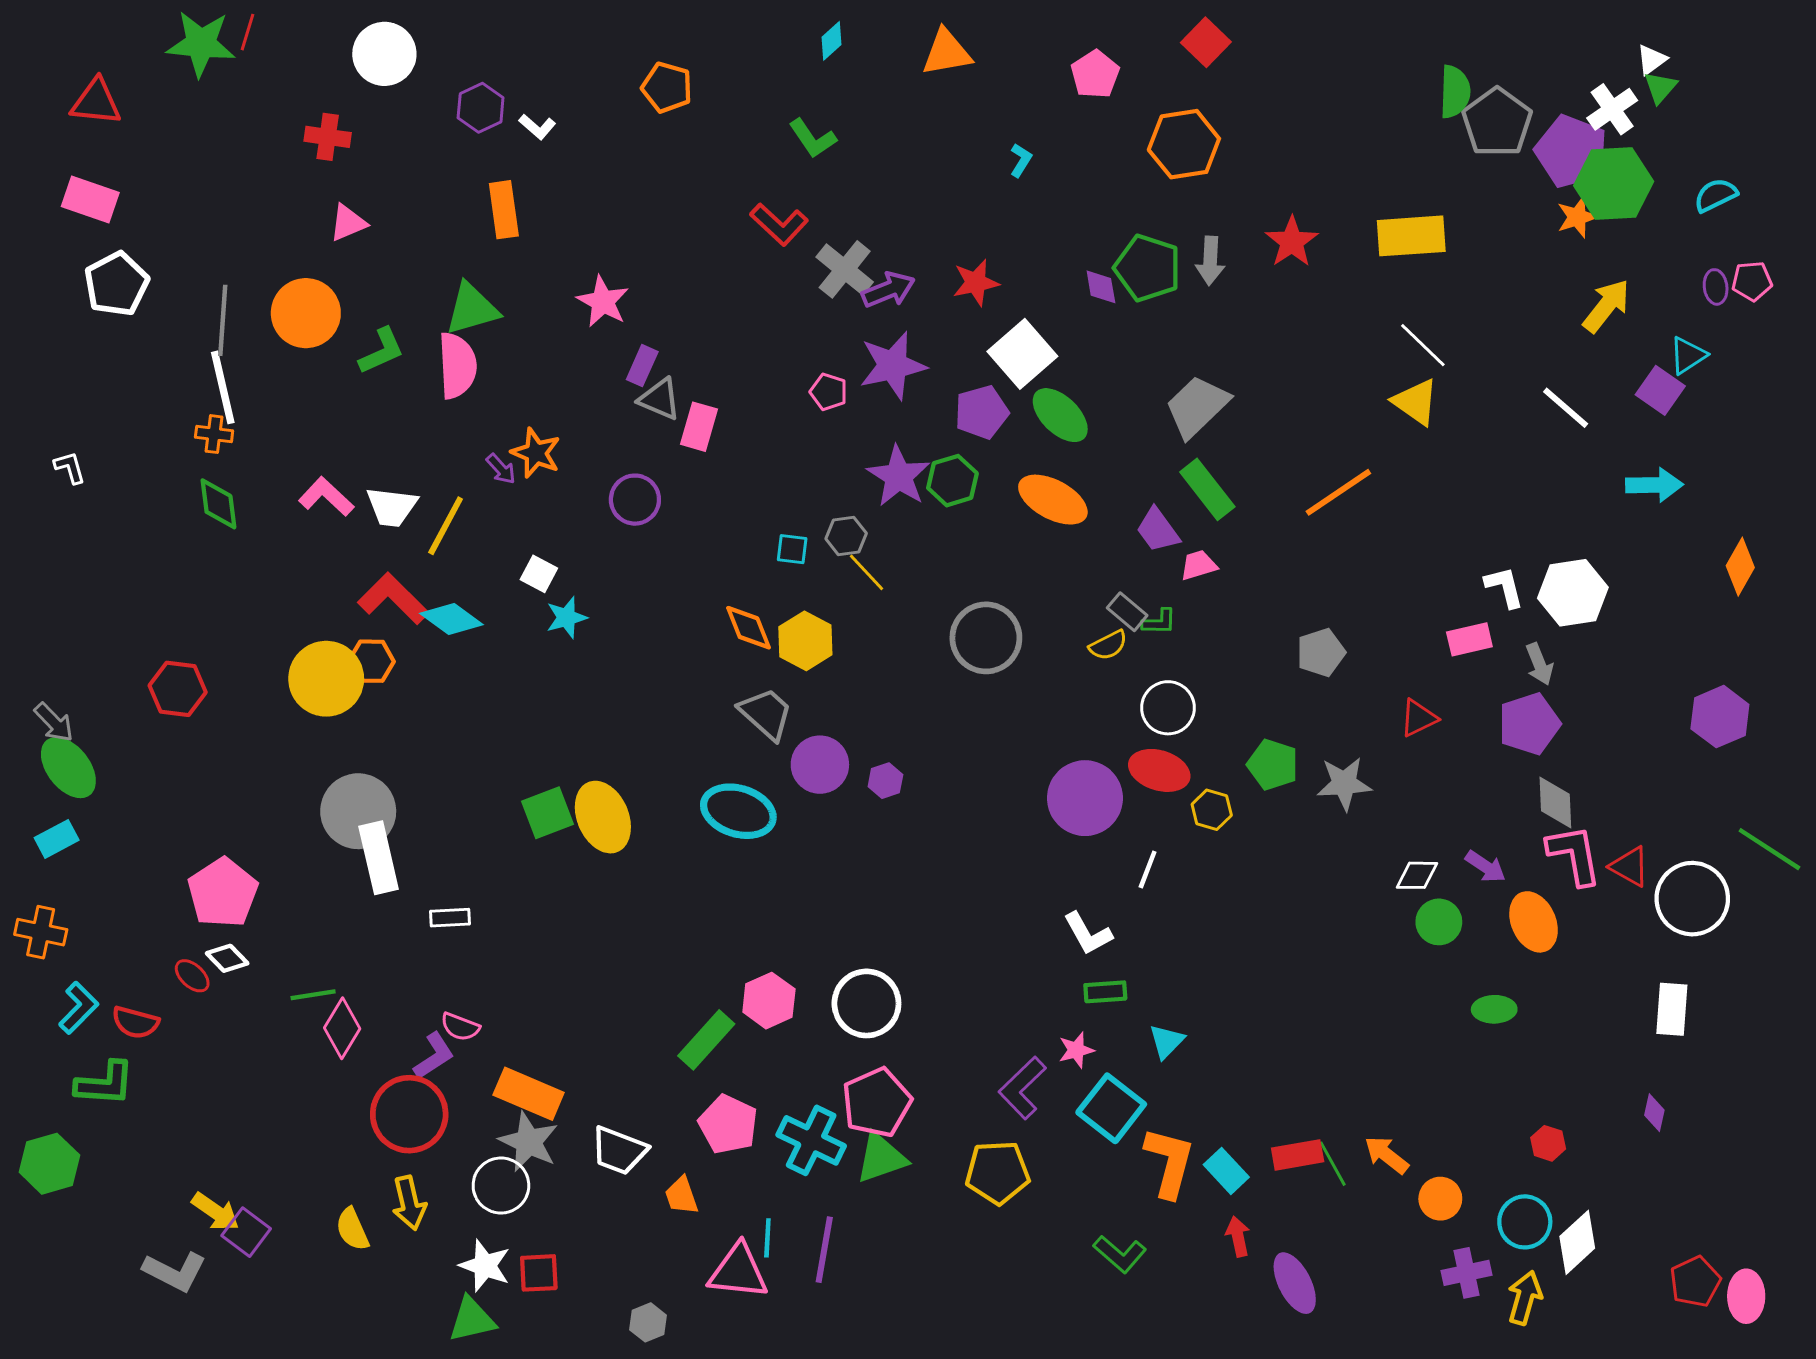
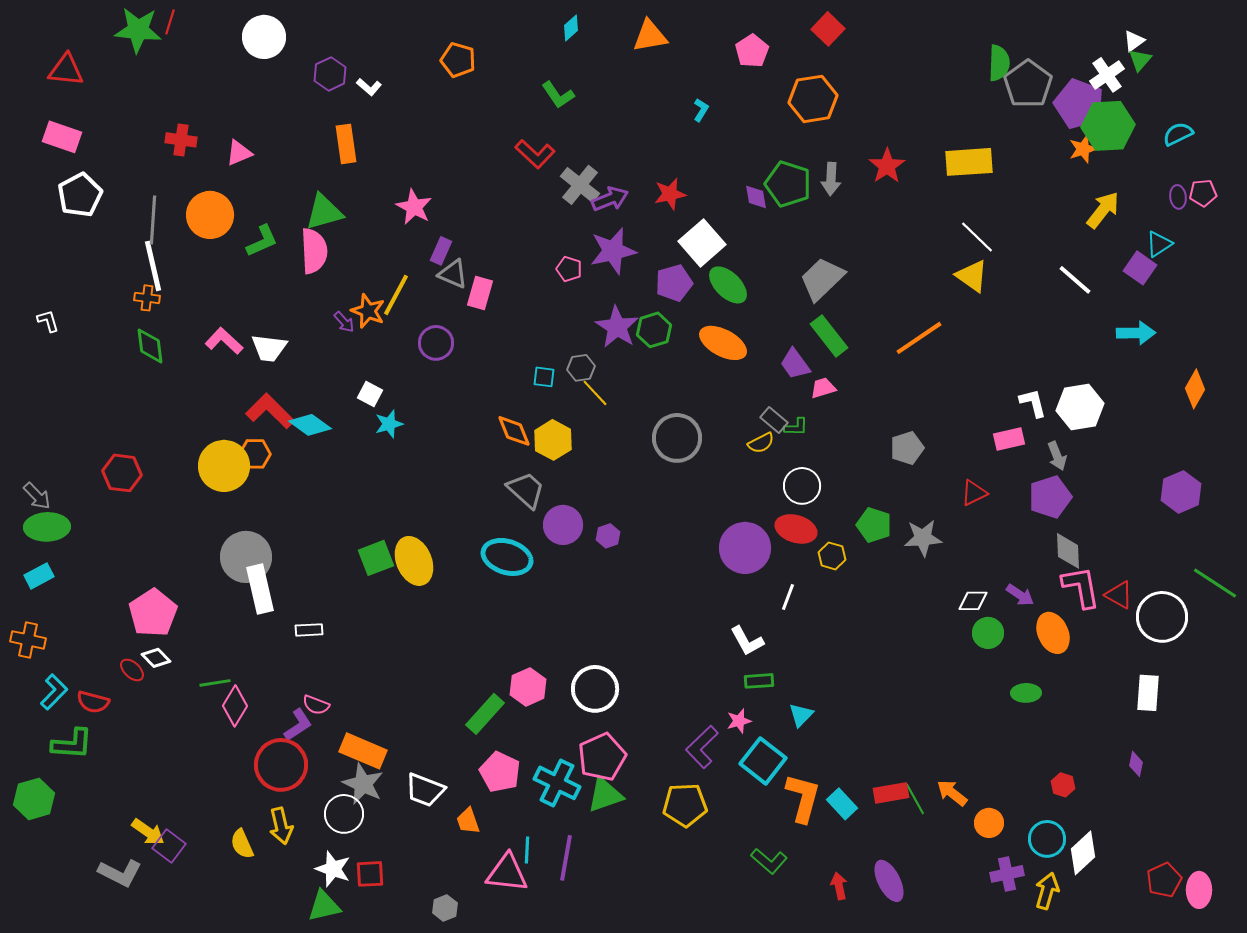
red cross: (328, 137) -> (181, 140), moved
yellow line: (446, 526) -> (396, 295), moved
green ellipse: (68, 768) -> (47, 527), turned -54
red arrow: (1238, 1236) -> (839, 886), moved

